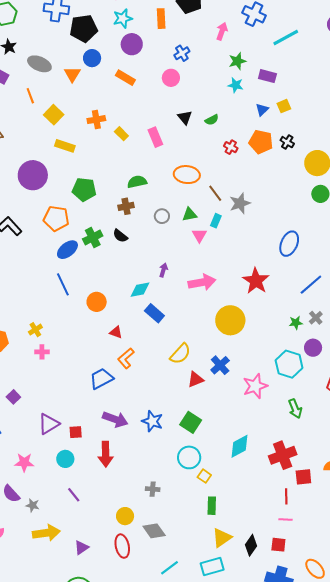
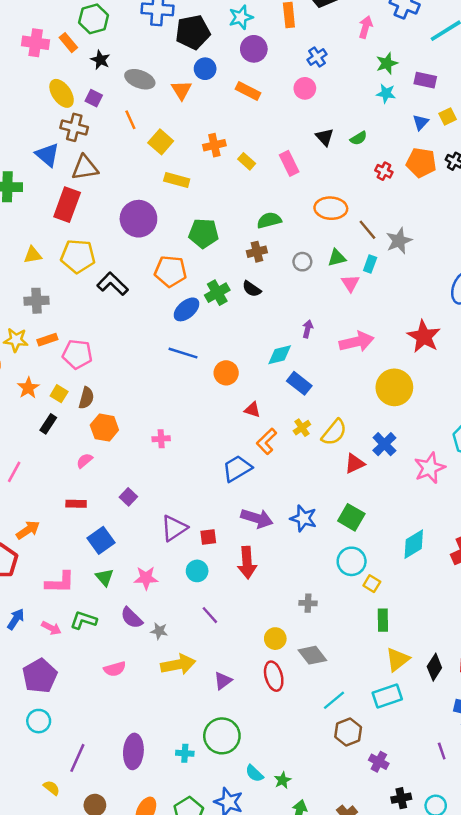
blue line: (63, 284) -> (183, 353), turned -45
yellow cross: (35, 330) -> (302, 428), moved

